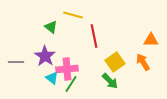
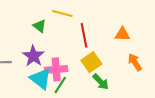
orange triangle: (151, 40) -> (122, 34), moved
yellow square: (115, 62) -> (91, 62), moved
cyan triangle: (52, 78) -> (41, 79), size x1.6

